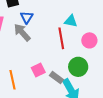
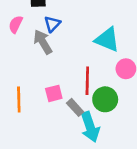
cyan triangle: (71, 21) -> (107, 40), size x1.5
red line: (61, 38) -> (87, 81), moved

